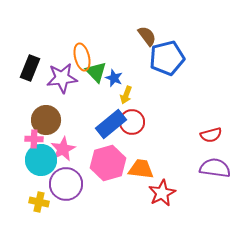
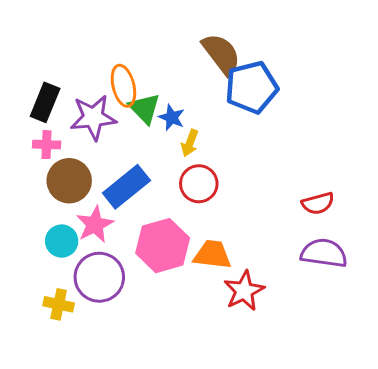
brown semicircle: (147, 36) -> (221, 54), size x1.4
blue rectangle: (111, 124) -> (126, 187), moved
pink cross: (34, 139) -> (47, 145), moved
cyan circle: (41, 160) -> (62, 241), size x0.7

